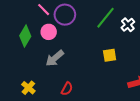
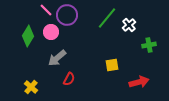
yellow square: (110, 55) -> (112, 65), moved
red semicircle: (67, 89) -> (69, 79), moved

